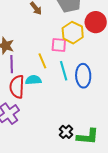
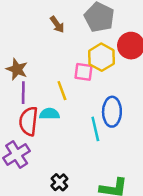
cyan line: (64, 71) -> (95, 129), moved
black cross: (66, 132) -> (59, 182), moved

